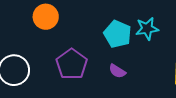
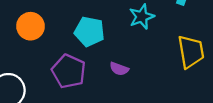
cyan pentagon: (117, 34) -> (89, 31), moved

